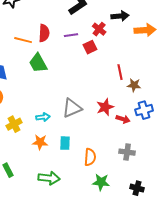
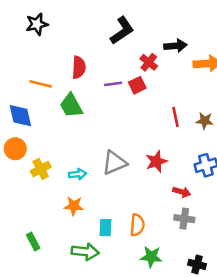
purple line: (71, 35) -> (113, 84), moved
orange line: (23, 40) -> (41, 84), moved
brown star: (134, 85) -> (205, 121), moved
red arrow: (123, 119) -> (182, 192), moved
yellow cross: (14, 124) -> (41, 169), moved
cyan rectangle: (65, 143) -> (106, 228), moved

